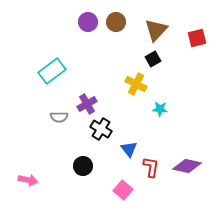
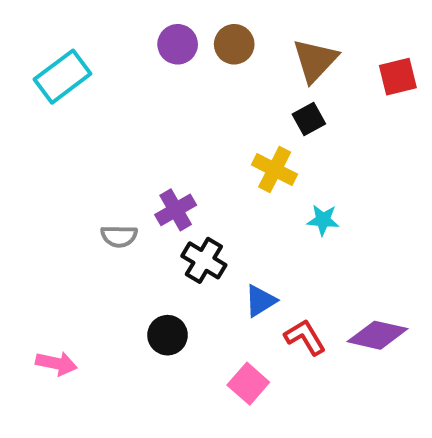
cyan rectangle: (52, 71) -> (62, 77), moved
blue triangle: (129, 149) -> (260, 301), turned 36
red L-shape: (151, 167) -> (305, 337), turned -40

